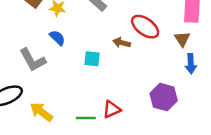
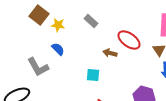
cyan square: (92, 59) -> (93, 75), moved

